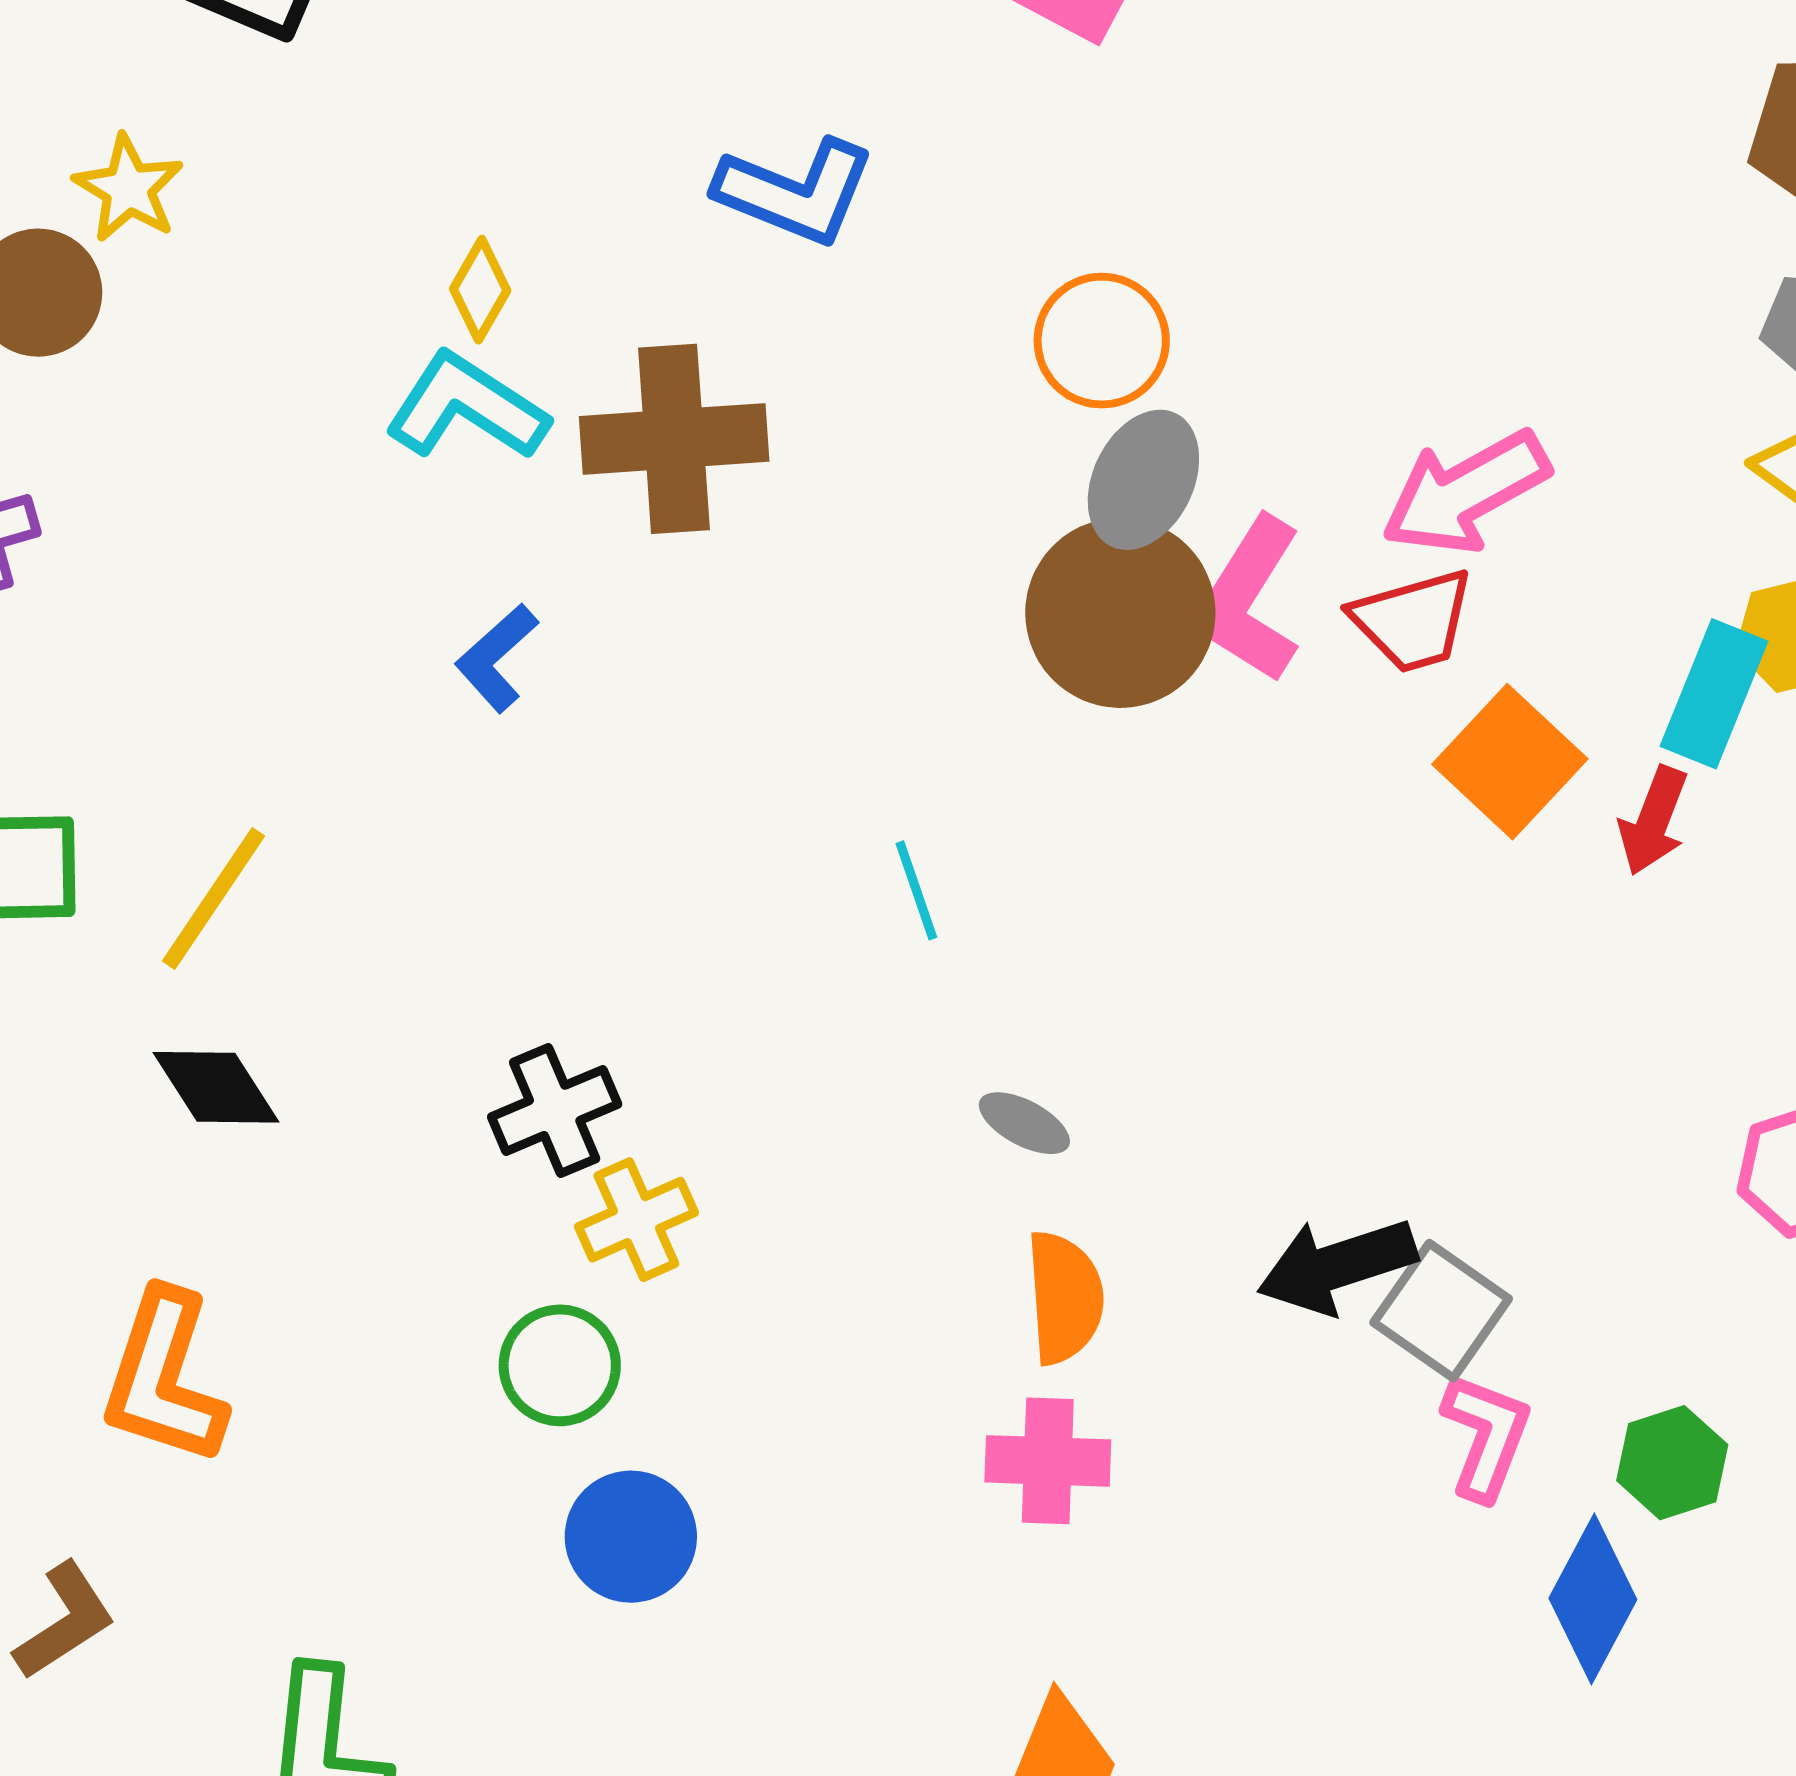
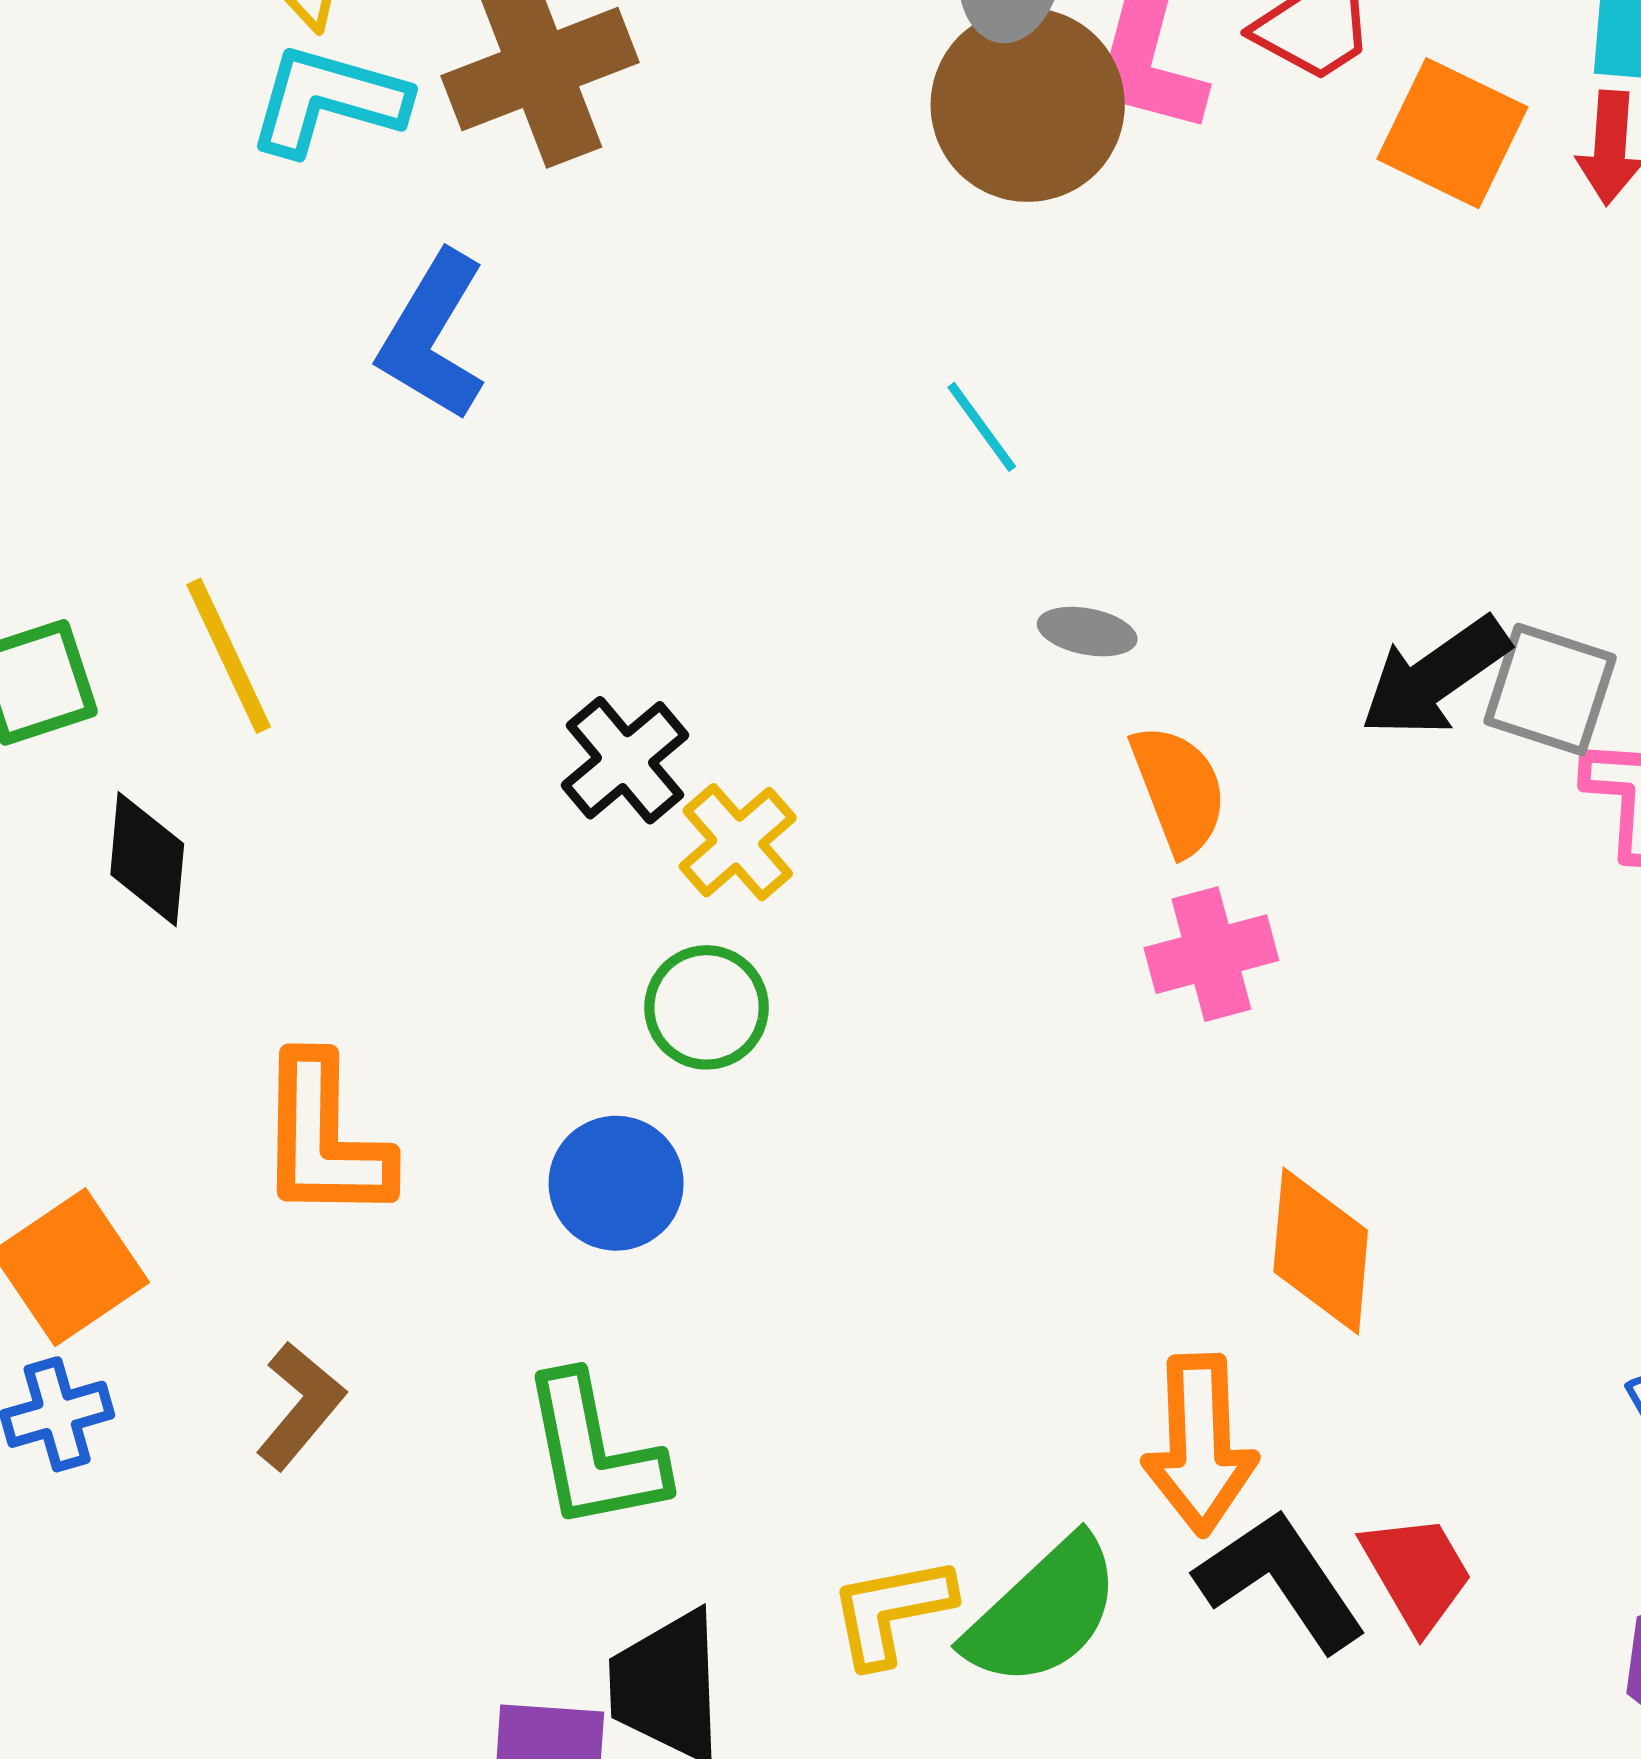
blue L-shape: (497, 658) -> (433, 336), size x1.5
cyan line: (916, 890) -> (982, 427), moved
yellow line: (214, 899) -> (229, 656), turned -42
black diamond: (216, 1087) -> (147, 859), moved, turned 55
blue circle: (631, 1537) -> (616, 1183), moved

